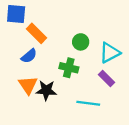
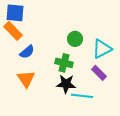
orange rectangle: (37, 33) -> (13, 31), moved
black star: (46, 90) -> (66, 84), moved

